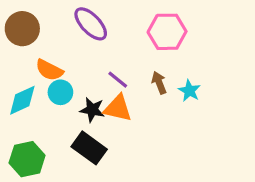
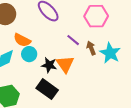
purple line: (118, 80) -> (73, 40), moved
cyan star: (189, 91) -> (110, 53), size x1.5
orange triangle: (118, 108) -> (65, 64), turned 42

